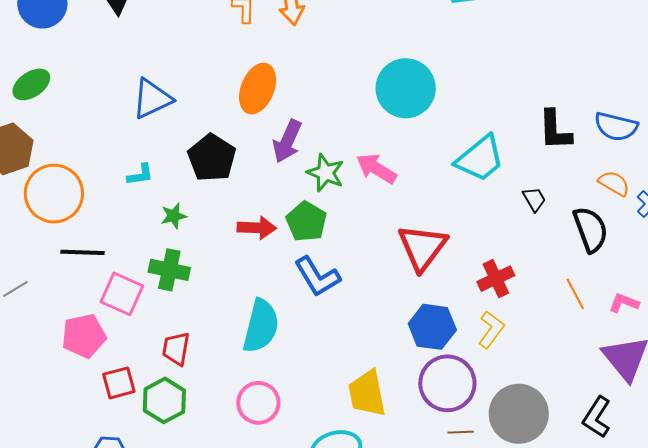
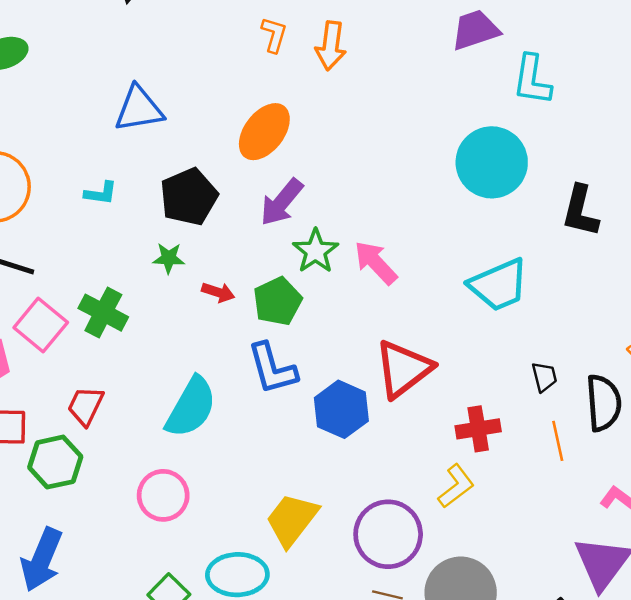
cyan circle: (406, 88) -> (492, 162), moved
black L-shape: (555, 130) -> (580, 211), moved
black trapezoid: (534, 199) -> (544, 377), moved
green star: (174, 216) -> (169, 258), moved
red arrow: (257, 228) -> (218, 292), size x0.7
orange line: (575, 294) -> (558, 441), moved
blue hexagon: (432, 327) -> (341, 409), moved
yellow trapezoid: (367, 393) -> (292, 520), turned 33

